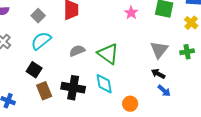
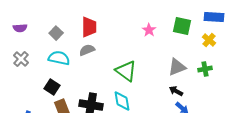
cyan semicircle: (41, 41) -> (59, 58), turned 50
gray triangle: (159, 50) -> (177, 67), turned 30
gray semicircle: (77, 51) -> (87, 50), moved

